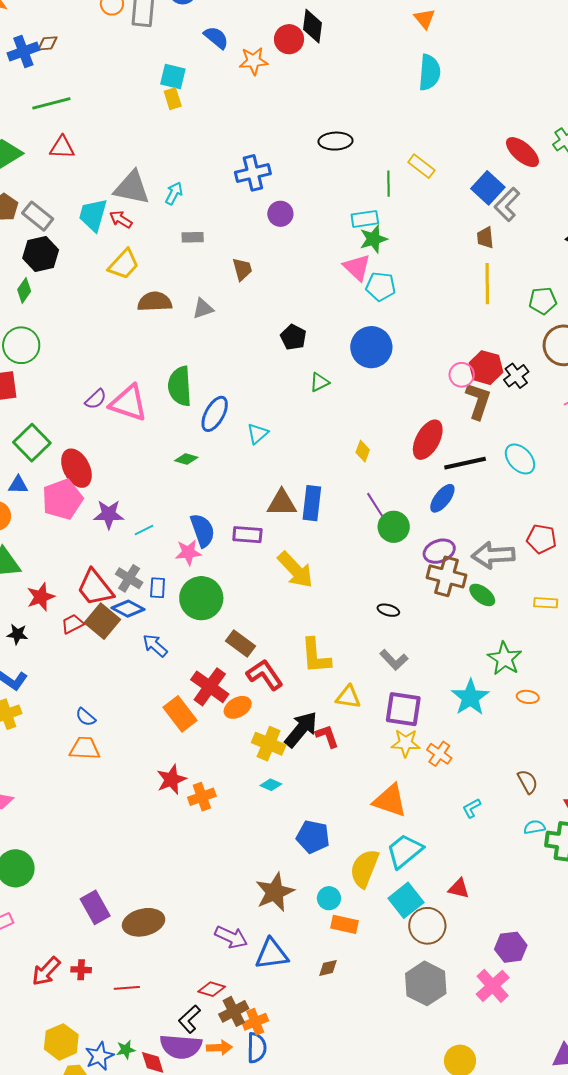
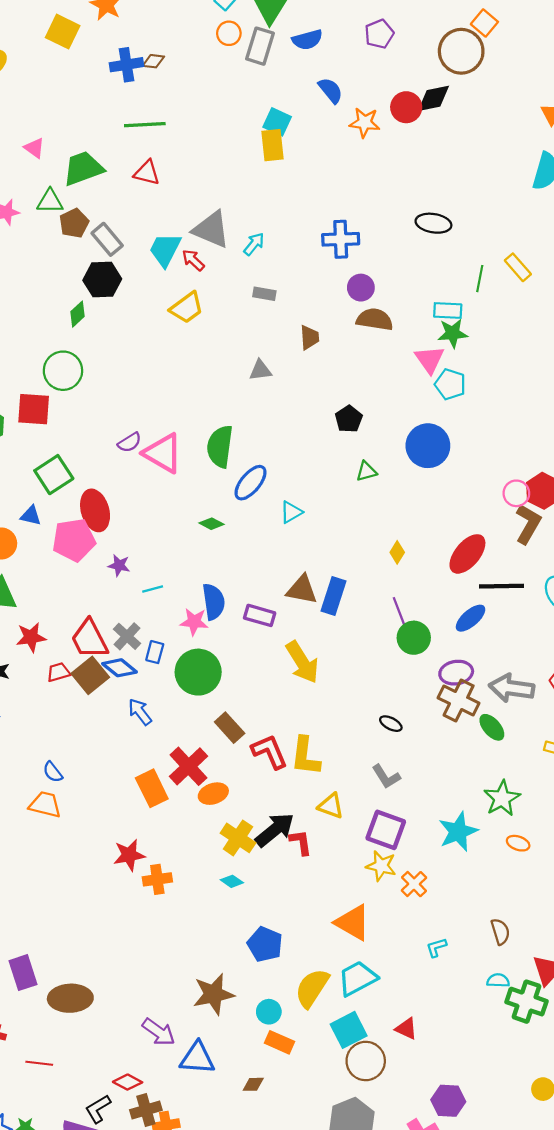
black diamond: (313, 26) -> (433, 98), turned 60
yellow rectangle: (173, 99) -> (272, 145), size x1.4
brown semicircle: (155, 302) -> (375, 319), moved
purple star: (109, 514) -> (119, 565), size x0.7
red L-shape: (265, 675) -> (269, 752), moved

